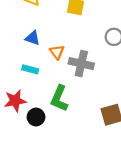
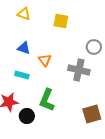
gray cross: (81, 64) -> (79, 70), moved

